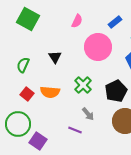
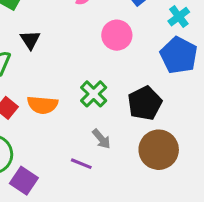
pink circle: (98, 47) -> (117, 35), size x0.7
black triangle: (55, 57) -> (30, 40), moved

